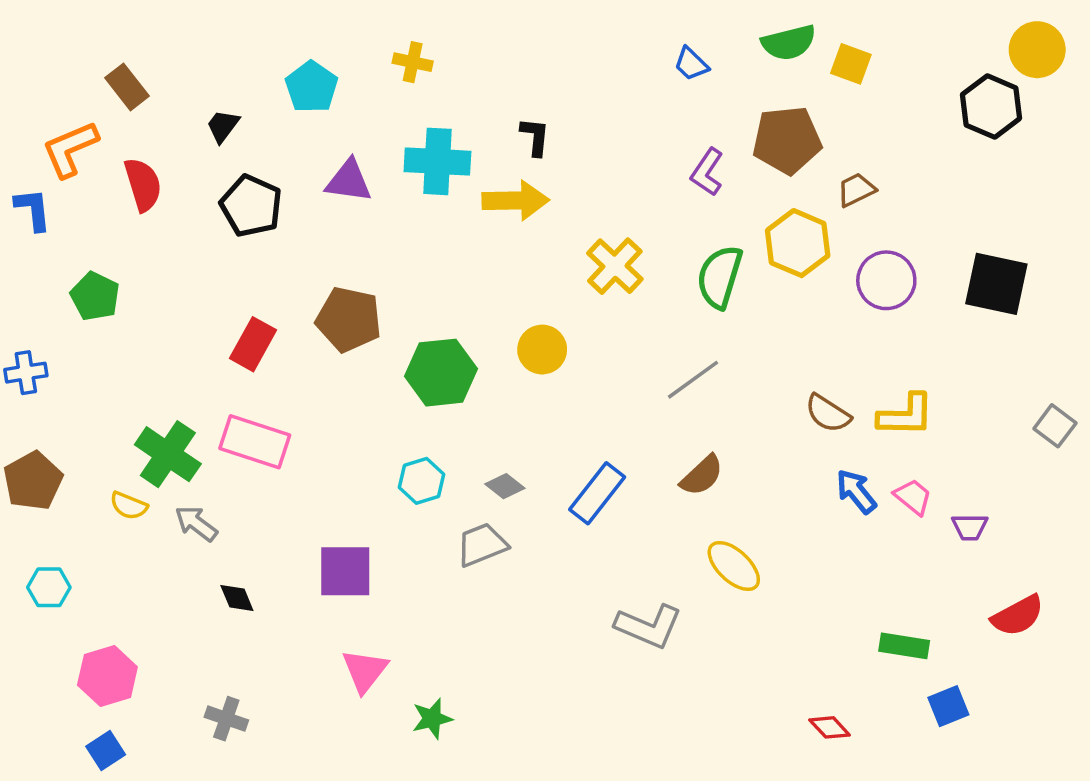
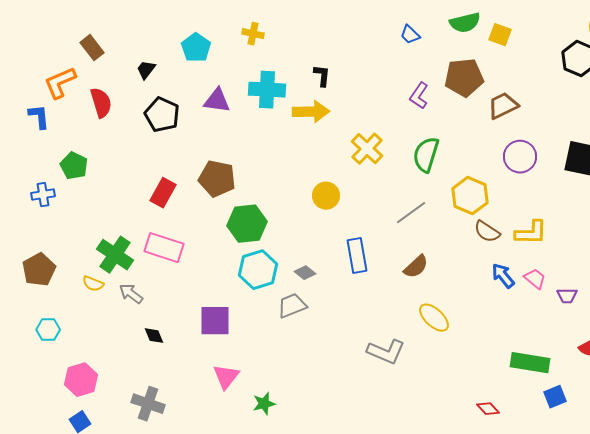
brown trapezoid: (856, 190) -> (503, 106), size x1.4
yellow hexagon: (798, 243) -> (470, 196), moved
blue cross: (26, 373) -> (43, 195), moved
green hexagon: (441, 373) -> (247, 224), moved
cyan hexagon: (421, 481) -> (258, 270), size x1.5
blue rectangle: (597, 493) -> (357, 256), moved, turned -48
green rectangle: (904, 646) -> (530, 363), size x1.4
gray cross: (226, 719) -> (148, 404), size x1.4

